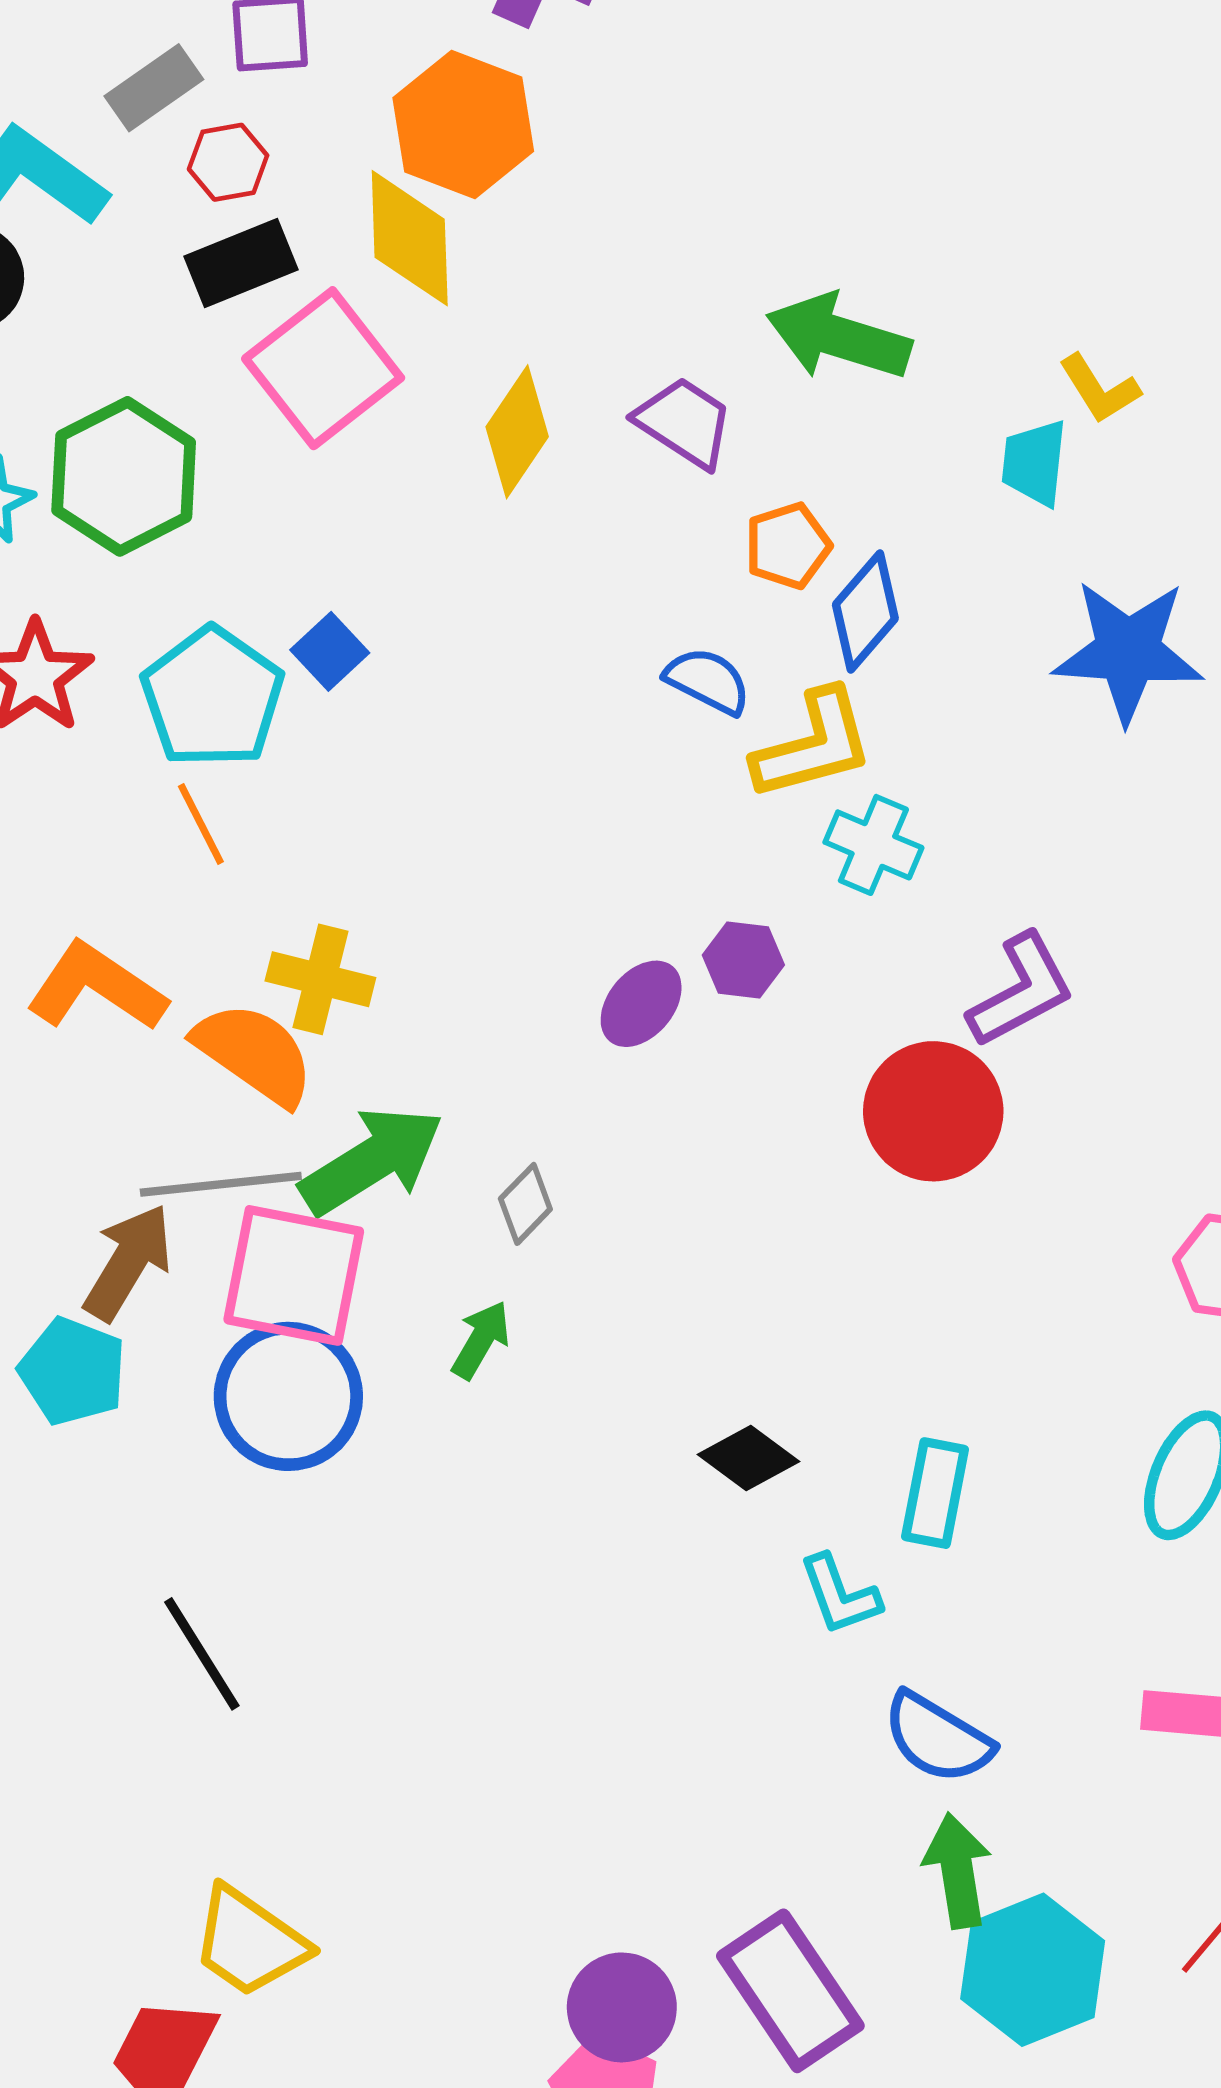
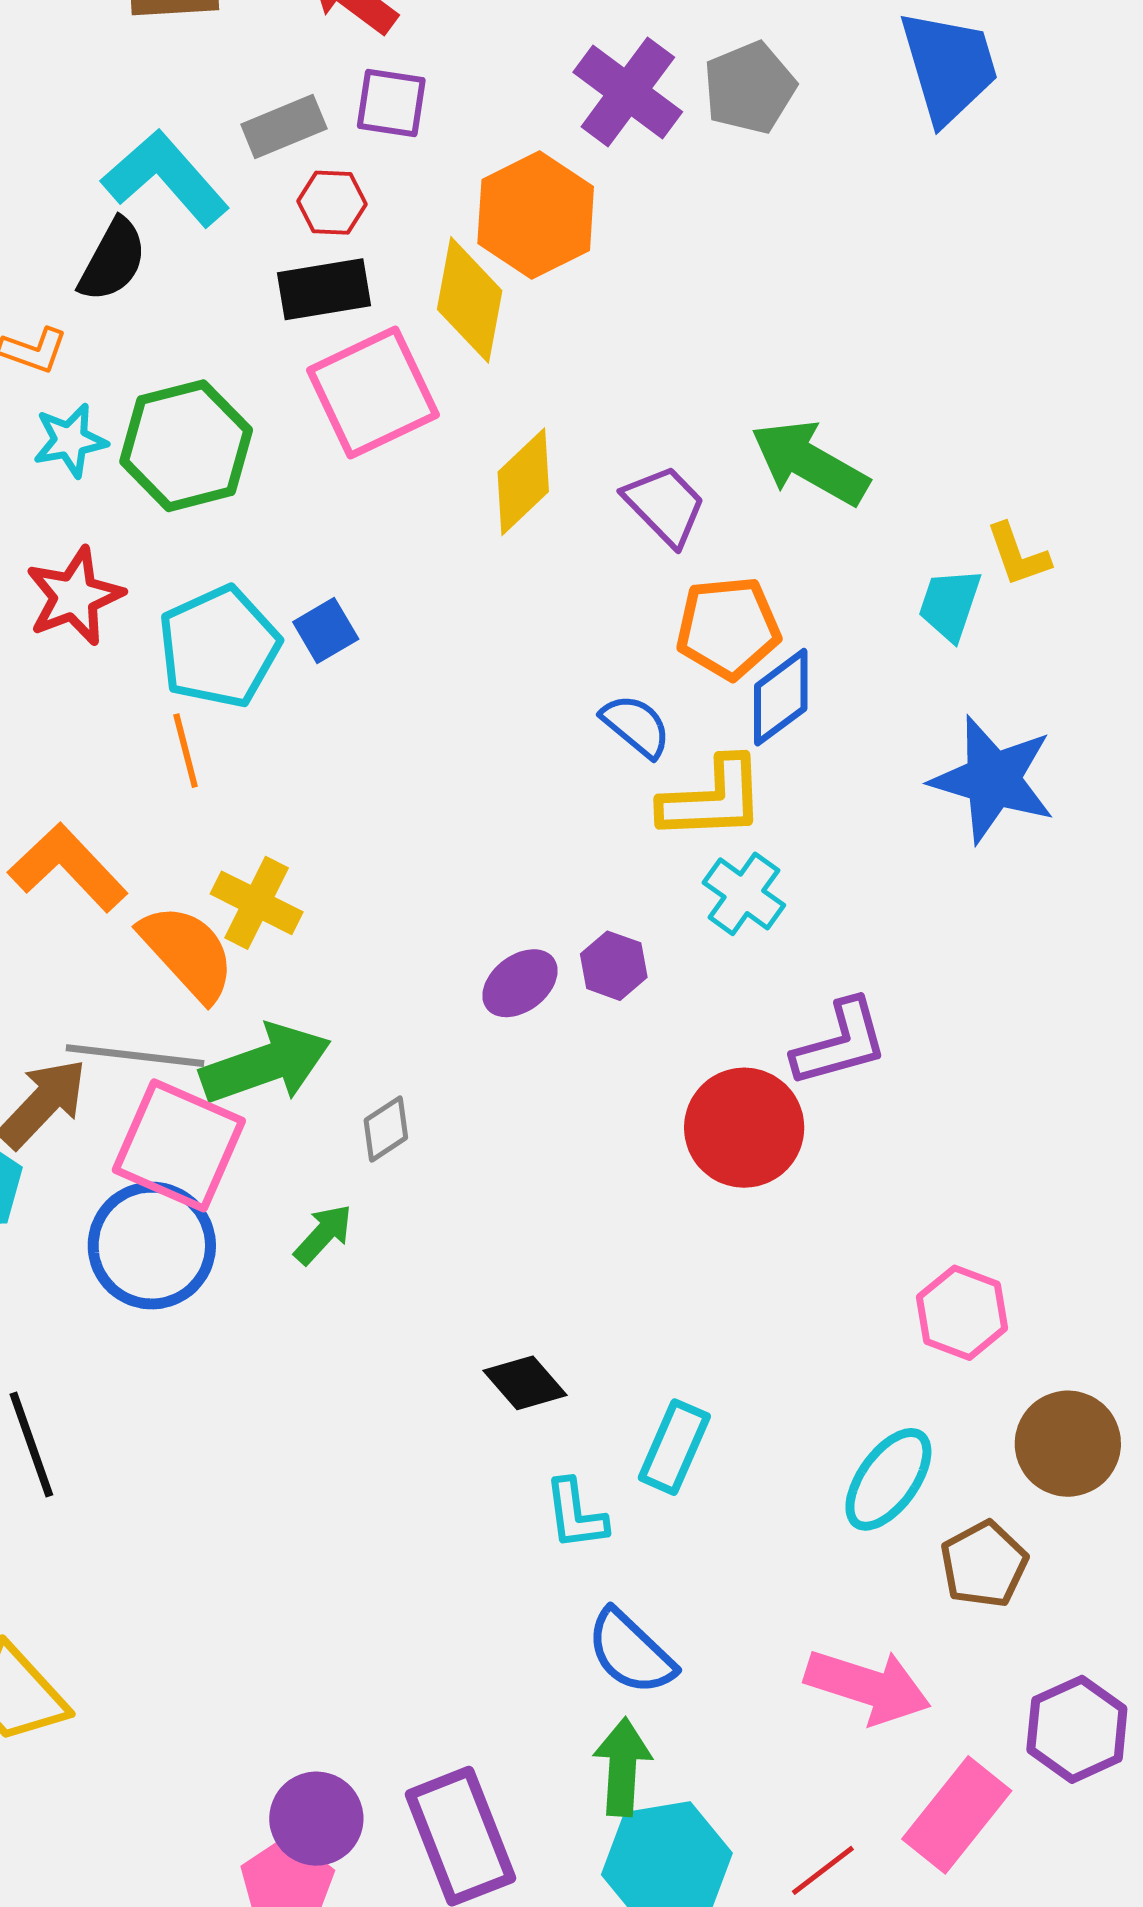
orange pentagon: (788, 546) -> (728, 628), size x1.4

